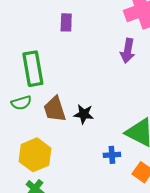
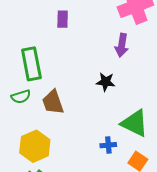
black star: (84, 114) -> (106, 82), moved

